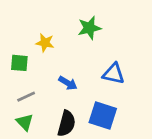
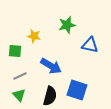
blue triangle: (114, 74) -> (90, 45), moved
blue arrow: (68, 83) -> (51, 66), size x1.5

